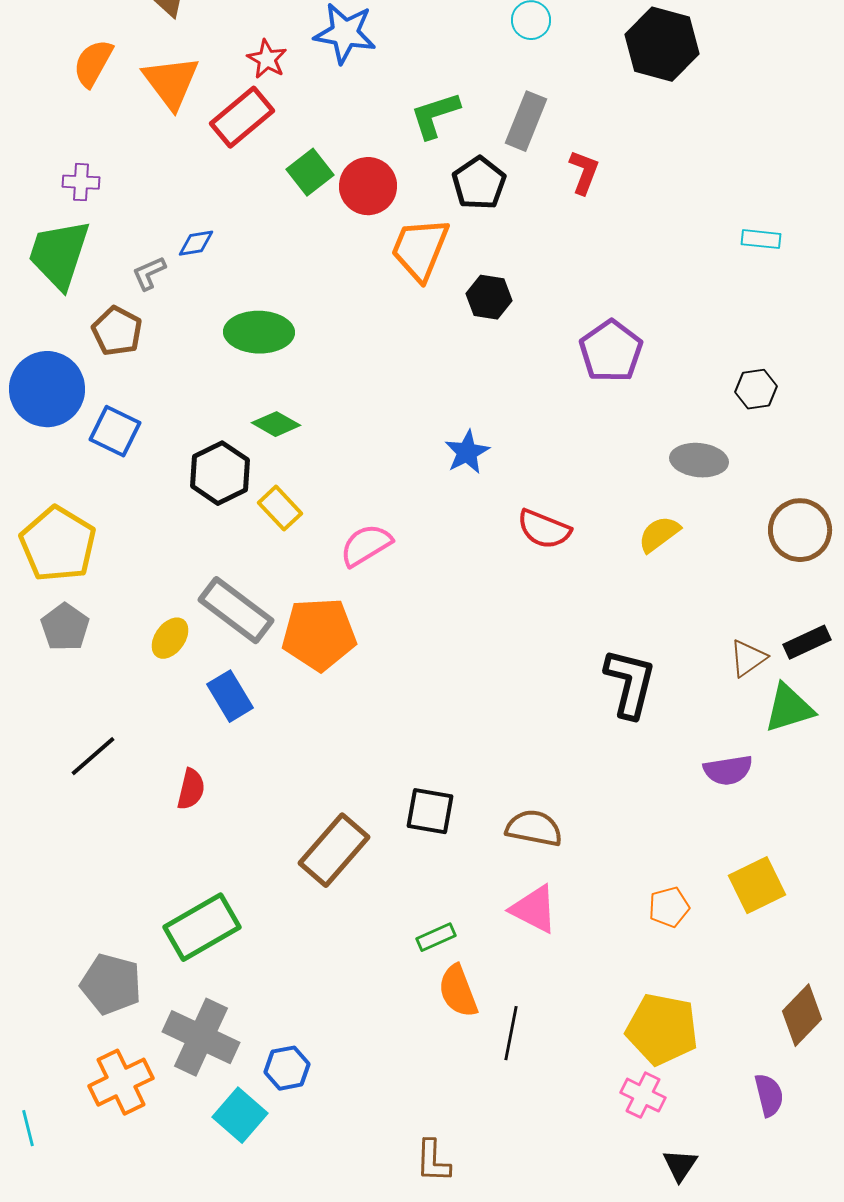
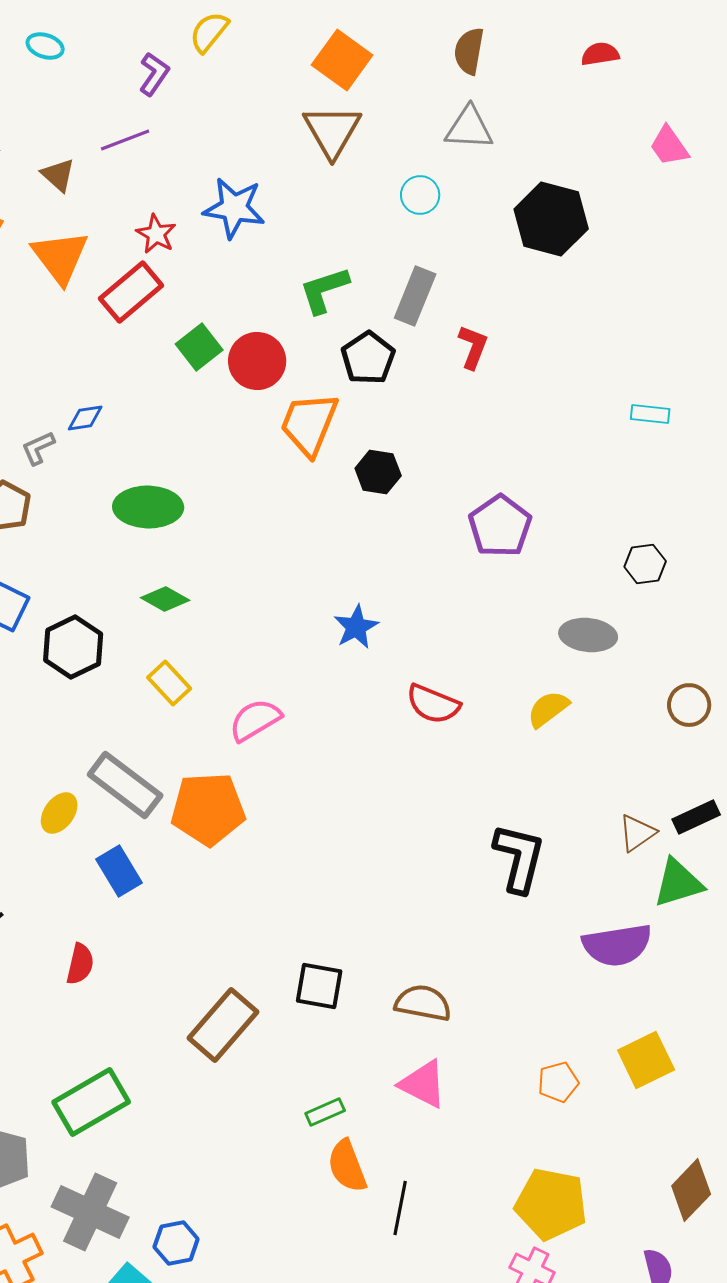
black hexagon: (220, 473) -> (73, 647), moved
brown circle: (800, 530) -> (689, 705), size x0.7
purple semicircle: (728, 770) -> (617, 945), size x1.4

